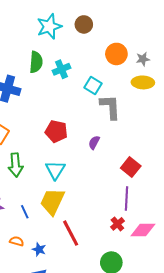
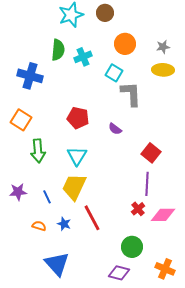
orange circle: (116, 54) -> (125, 44), moved
purple semicircle: (94, 143) -> (115, 129), turned -80
blue star: (39, 249) -> (64, 224), moved

